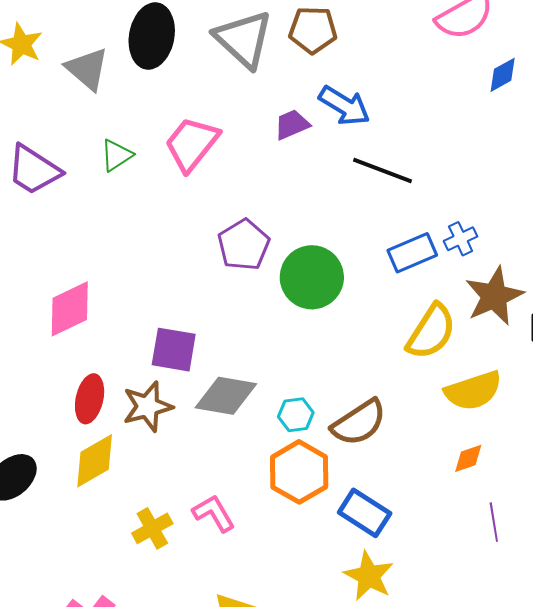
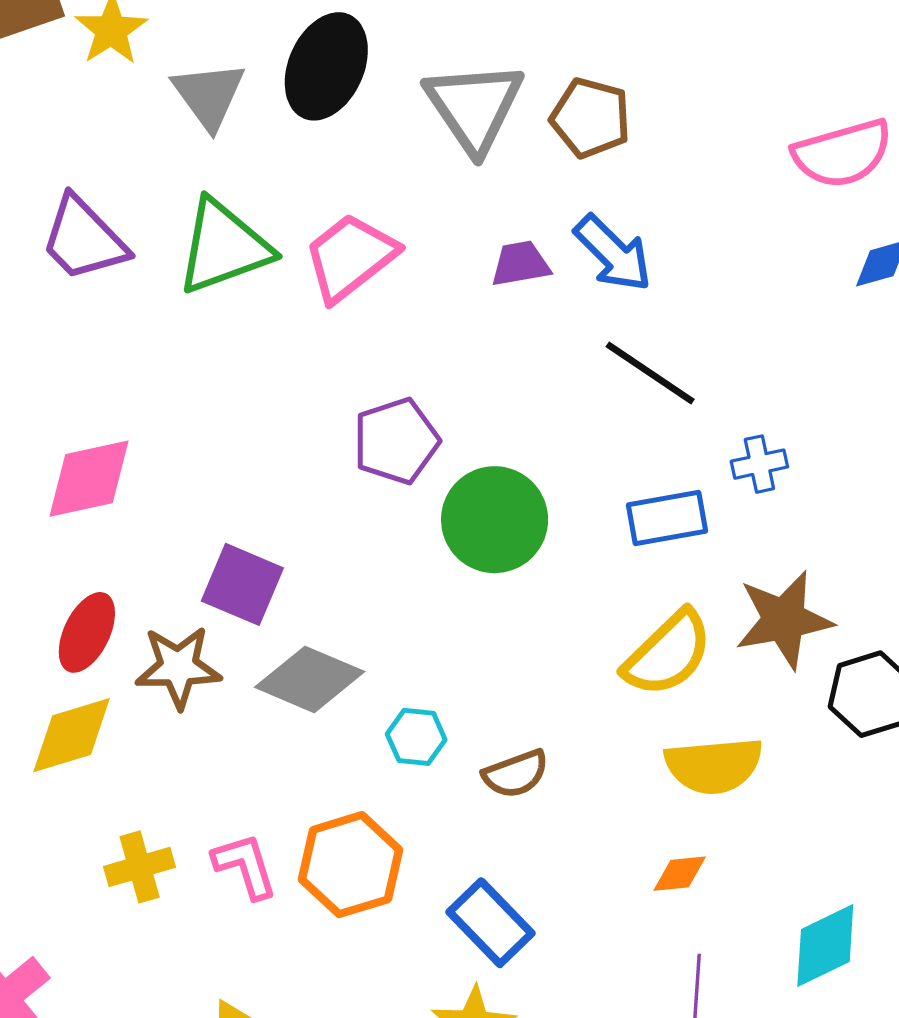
green triangle: (117, 155) -> (224, 247), size x1.8
blue cross: (461, 239) -> (759, 464), moved
brown semicircle: (359, 423) -> (516, 774), size x0.7
orange hexagon: (299, 472) -> (351, 865), moved

